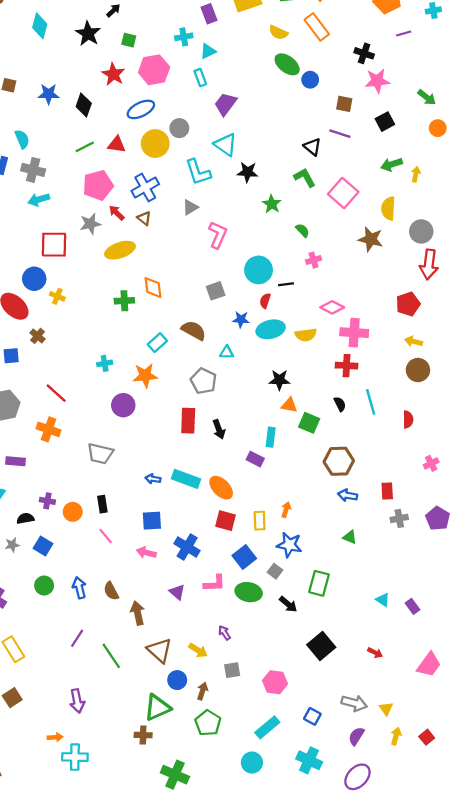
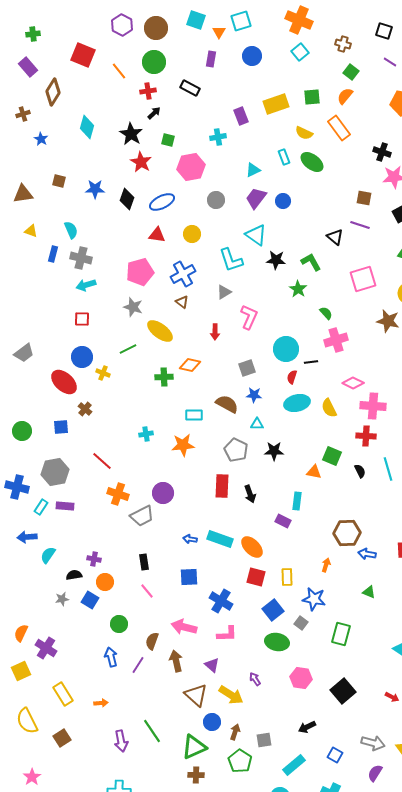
cyan triangle: (208, 51) -> (253, 170), moved
red star: (113, 74) -> (141, 162), moved
cyan rectangle: (200, 78) -> (284, 157), moved
blue circle: (310, 80) -> (283, 201), moved
blue ellipse: (141, 109) -> (162, 202), moved
gray circle: (179, 128) -> (216, 200), moved
yellow circle: (155, 144) -> (192, 234), size x0.7
green line: (85, 147) -> (128, 349), moved
green L-shape: (305, 178) -> (311, 262), moved
pink square: (343, 193) -> (363, 279), turned 32
red arrow: (117, 213) -> (215, 332), moved, turned -133
gray star: (90, 224) -> (133, 307), turned 30
red square: (54, 245) -> (82, 319), moved, size x0.6
yellow ellipse: (120, 250) -> (160, 331), turned 56
pink cross: (313, 260) -> (336, 340), size x1.6
orange diamond: (153, 288) -> (190, 365), turned -70
blue star: (241, 319) -> (254, 395), moved
yellow semicircle: (306, 335) -> (329, 408), turned 72
cyan rectangle: (157, 343) -> (194, 415), turned 42
black star: (279, 380) -> (274, 451), moved
purple circle: (123, 405) -> (163, 493), moved
green square: (309, 423) -> (332, 456), moved
orange cross: (49, 429) -> (118, 494), moved
gray trapezoid: (100, 454) -> (142, 516), turned -40
purple rectangle: (16, 461) -> (65, 506), moved
brown hexagon: (339, 461) -> (347, 533), moved
orange arrow: (286, 510) -> (326, 565), moved
orange circle: (73, 512) -> (105, 582), moved
pink arrow: (146, 553) -> (184, 627), moved, size x1.4
pink L-shape: (215, 583) -> (227, 634), moved
green circle: (44, 586) -> (119, 624), moved
blue arrow: (79, 588) -> (111, 657), moved
brown semicircle: (111, 591) -> (152, 641), turned 48
purple triangle: (177, 592) -> (212, 665), moved
black arrow: (288, 604) -> (307, 727), moved, turned 114
purple line: (77, 638) -> (138, 665), moved
yellow arrow: (198, 650) -> (231, 695), size x1.4
green line: (111, 656) -> (152, 731), moved
gray square: (232, 670) -> (264, 740), moved
pink hexagon: (275, 682) -> (301, 678), moved
brown cross: (143, 735) -> (196, 775), moved
orange arrow: (55, 737) -> (101, 703), moved

